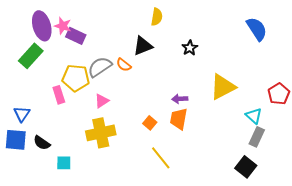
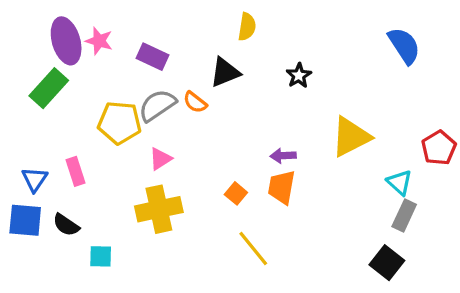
purple rectangle: (76, 36) -> (153, 57), moved
pink rectangle: (59, 95) -> (75, 171), moved

